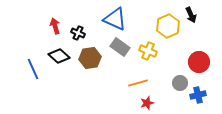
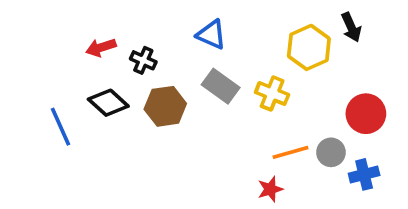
blue triangle: (115, 19) -> (211, 35), size x0.7
red arrow: (55, 26) -> (101, 47), turned -91
orange line: (138, 83) -> (290, 152), moved

